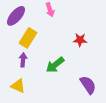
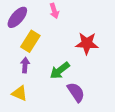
red star: (80, 40) -> (87, 43), size x1.5
purple semicircle: (88, 85) -> (76, 92), moved

